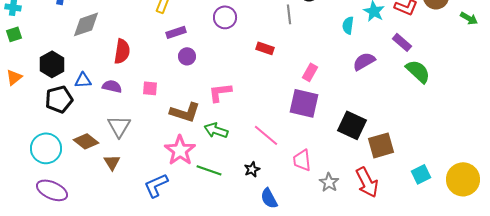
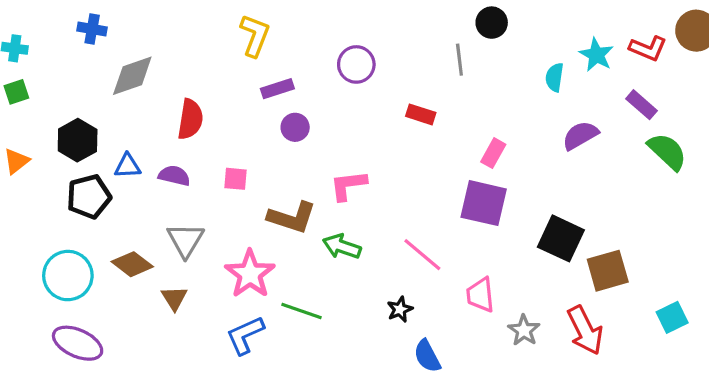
pink star: (180, 150) -> (250, 274), moved
green line: (209, 170) -> (302, 311), moved

